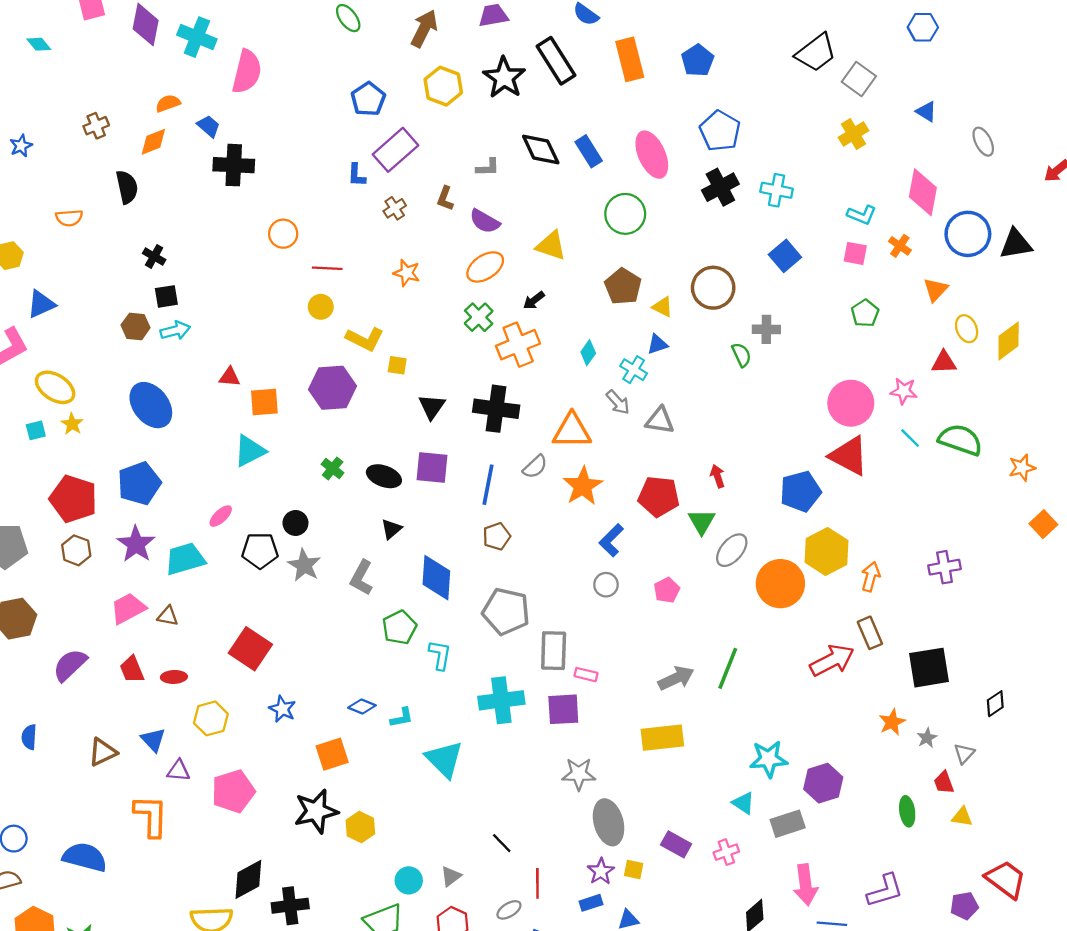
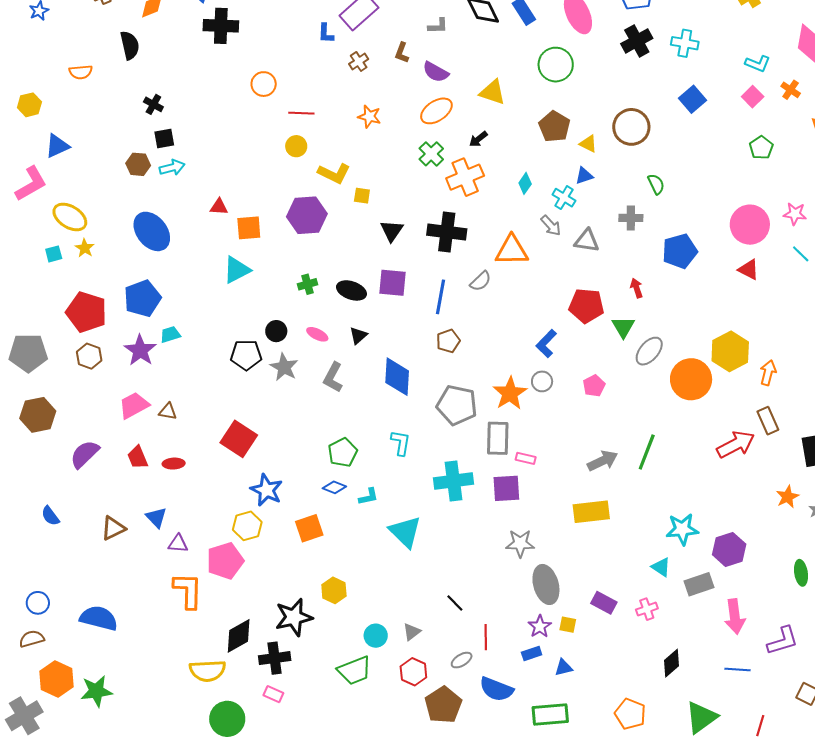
pink square: (855, 253) -> (753, 97), turned 35
gray cross: (766, 329) -> (631, 218), moved
red triangle: (849, 456) -> (749, 270), size x0.6
green cross: (333, 468) -> (308, 284), turned 36
orange star: (583, 486) -> (510, 393), moved
blue pentagon: (800, 491) -> (680, 251), moved
pink ellipse: (221, 516) -> (317, 334), moved, turned 70
cyan trapezoid: (185, 559) -> (170, 335), moved, size x0.6
green pentagon: (399, 627) -> (343, 452), moved
blue star: (282, 709) -> (266, 490), size x1.4
yellow hexagon: (211, 718) -> (247, 526), moved
blue semicircle: (29, 737) -> (50, 516), turned -40
black star: (316, 811) -> (294, 617), moved
orange L-shape: (151, 816) -> (188, 591), moved
pink arrow: (805, 885) -> (735, 616), moved

